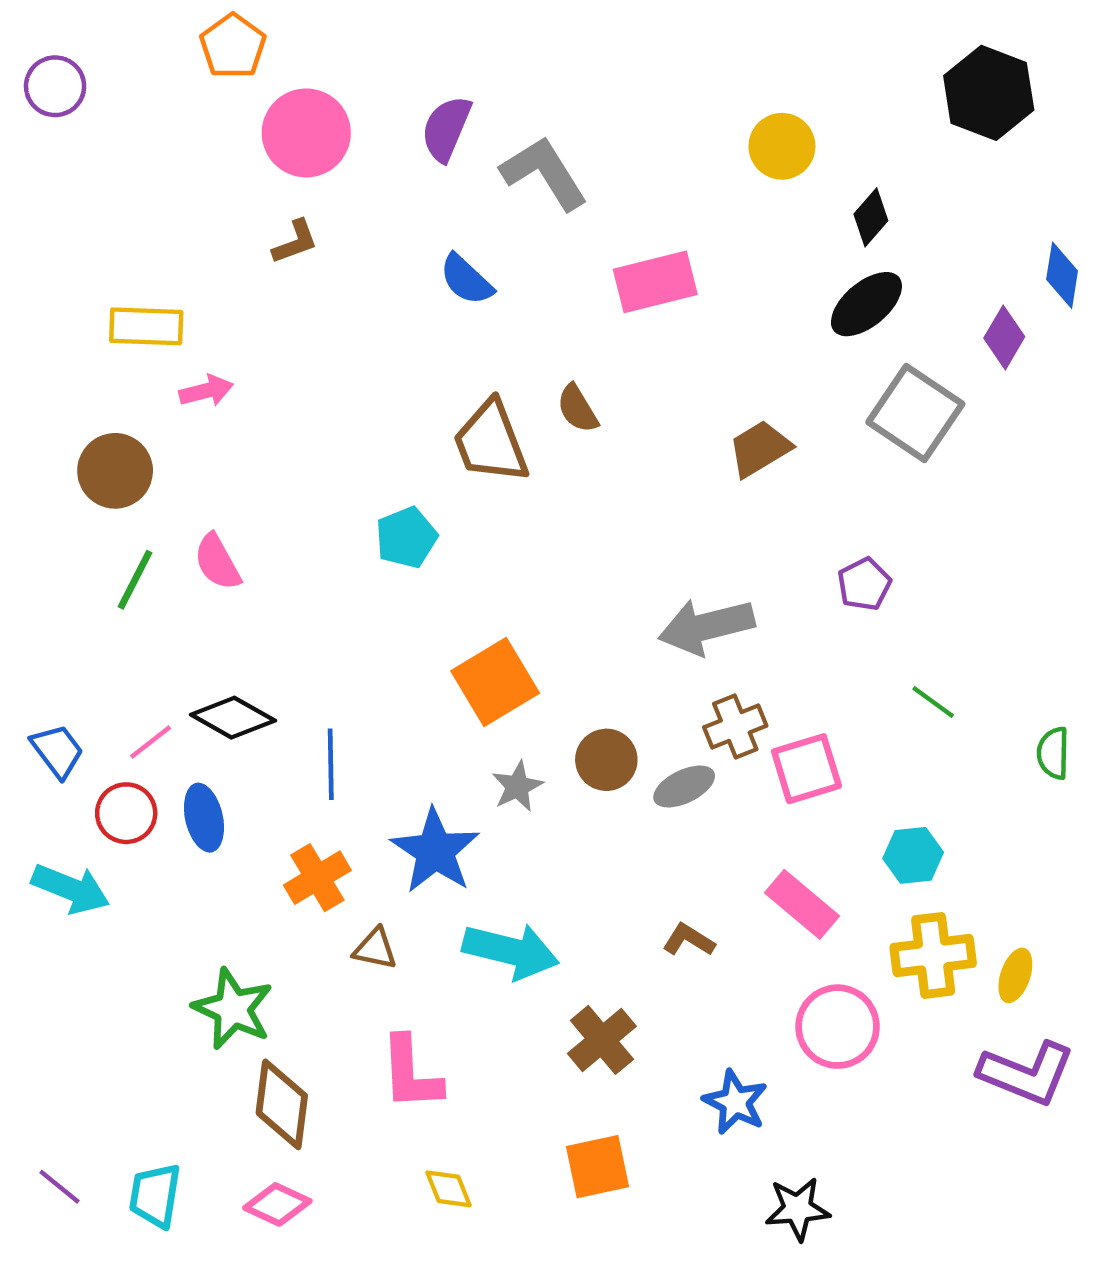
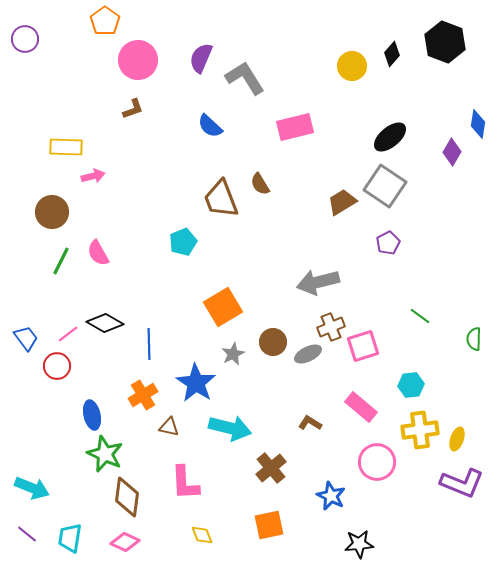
black diamond: (871, 217) -> (392, 54), moved
gray square: (915, 413) -> (385, 186), moved
purple pentagon: (864, 584) -> (388, 243), moved
blue ellipse: (204, 818) -> (92, 415), moved
cyan arrow: (71, 889) -> (32, 488), moved

